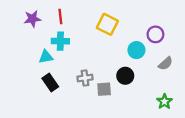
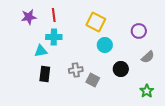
cyan circle: (136, 50) -> (105, 45), moved
black circle: (125, 76) -> (121, 69), moved
black rectangle: (50, 82) -> (45, 74), turned 42
gray square: (104, 89) -> (93, 80), turned 32

